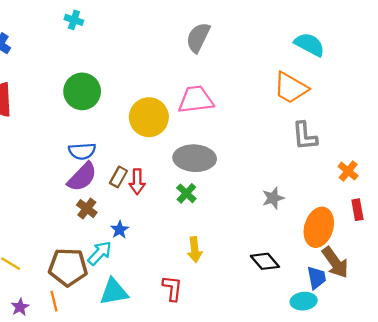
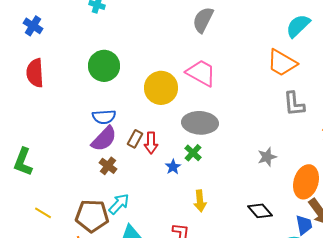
cyan semicircle: (309, 45) -> (298, 26), turned -72
pink trapezoid: (196, 100) -> (201, 73), turned 36
blue star: (120, 230) -> (173, 167), moved

